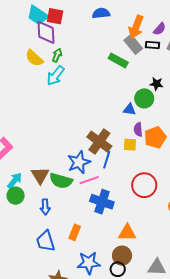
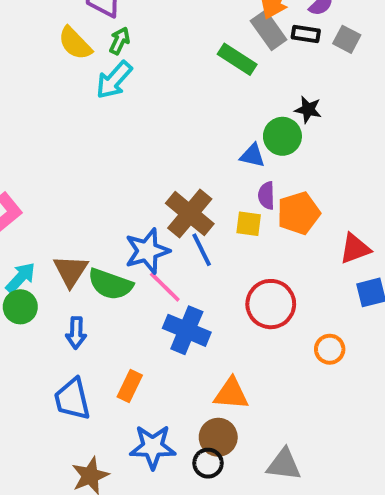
blue line: (107, 160) -> (202, 250), turned -48
pink line: (89, 180) -> (165, 287), turned 60

